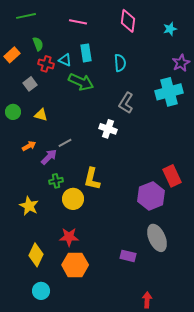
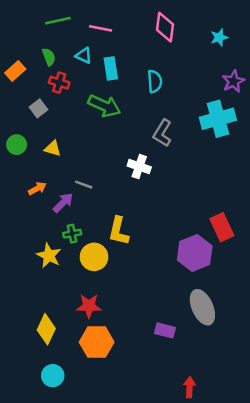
green line: (26, 16) -> (58, 21), moved
cyan triangle: (65, 60) -> (84, 56), moved
gray line: (65, 143) -> (84, 185), turned 48
yellow star: (29, 206) -> (49, 256), moved

